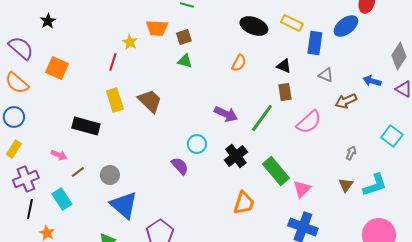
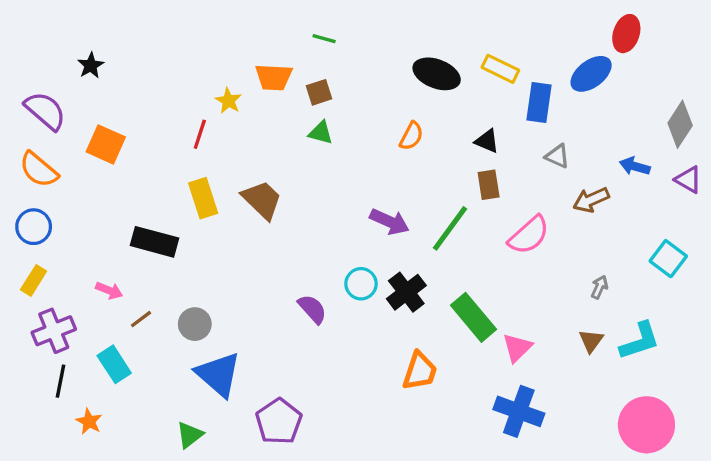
cyan circle: (197, 144) -> (361, 284), moved

